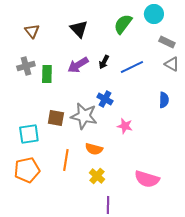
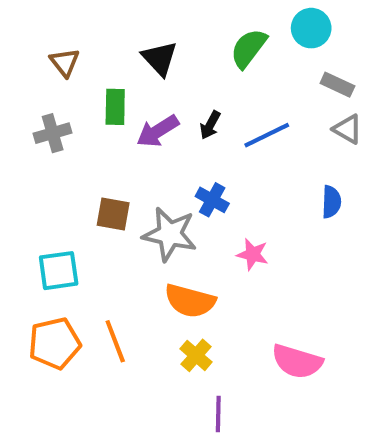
green rectangle: (47, 74) -> (115, 107), moved
brown square: (56, 118) -> (113, 214), moved
orange semicircle: (94, 149) -> (190, 301), size x1.4
orange line: (66, 160) -> (115, 341), moved, turned -30

